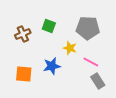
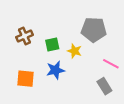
green square: (49, 26) -> (52, 45), moved, turned -32
pink line: (91, 62) -> (111, 64), moved

